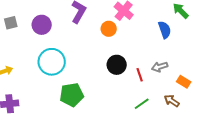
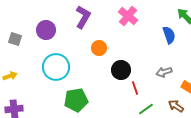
gray square: (11, 23) -> (15, 39), moved, turned 32
orange circle: (109, 29) -> (99, 48), moved
red line: (140, 75) -> (135, 88), moved

